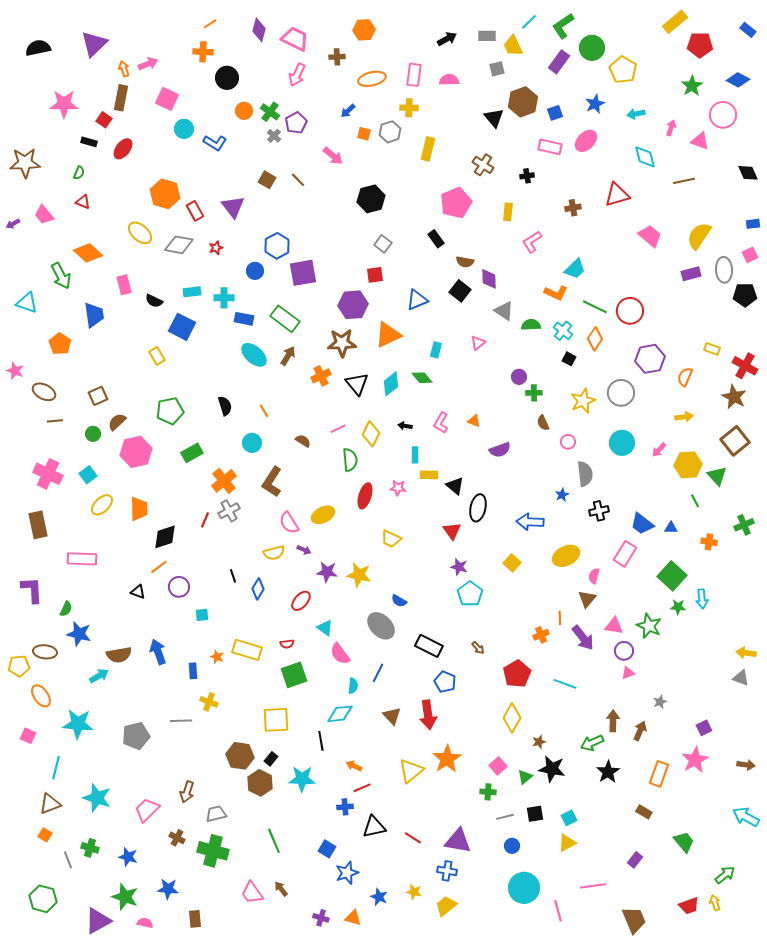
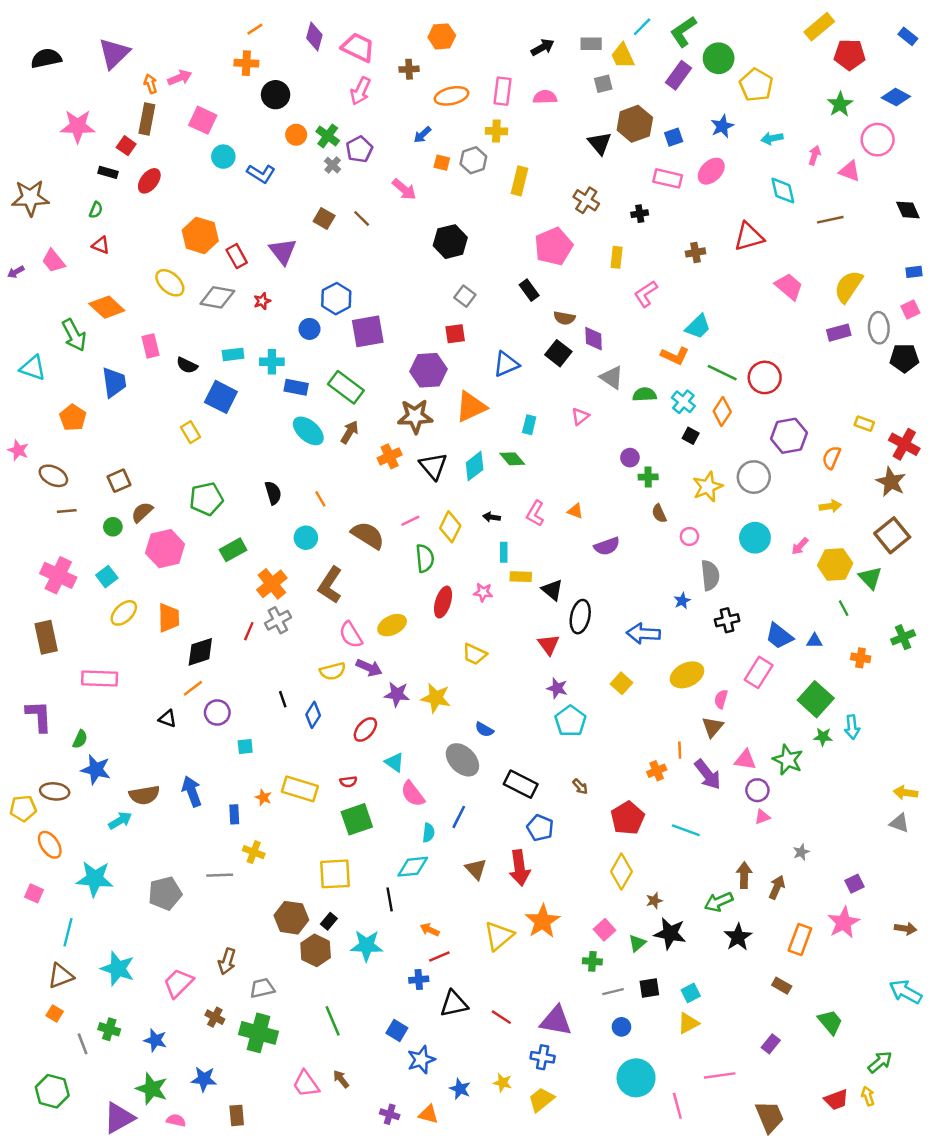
brown semicircle: (303, 441) -> (368, 535), size x1.8
purple arrow: (304, 550) -> (369, 668), size x1.5

